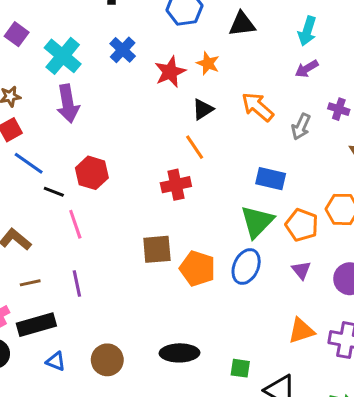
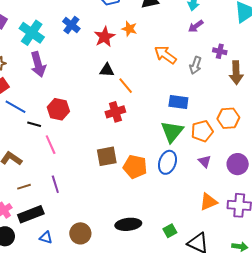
black triangle: (203, 109) -> (107, 70), moved, turned 42
orange pentagon: (302, 225) -> (202, 131), turned -30
green square: (240, 368) -> (170, 231), turned -32

